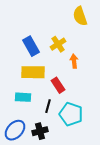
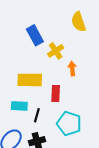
blue rectangle: (31, 46) -> (35, 35), moved
red rectangle: (58, 85) -> (56, 93), turned 35
black line: (48, 106) -> (37, 115), moved

